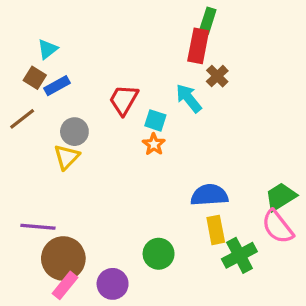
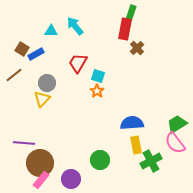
cyan triangle: (48, 49) -> (51, 31), moved, turned 40
cyan arrow: (189, 98) -> (75, 26), moved

